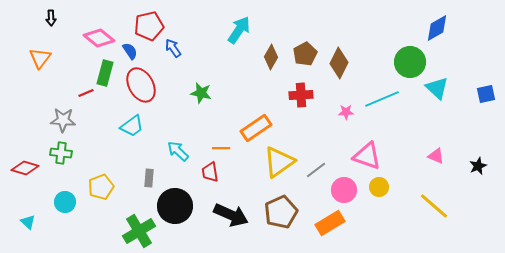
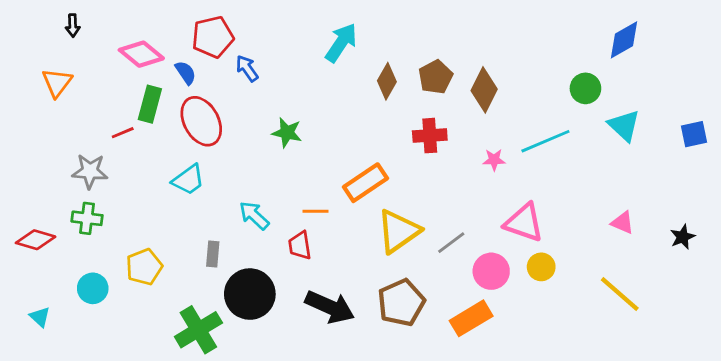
green circle: (410, 62) -> (585, 88), size x0.7

